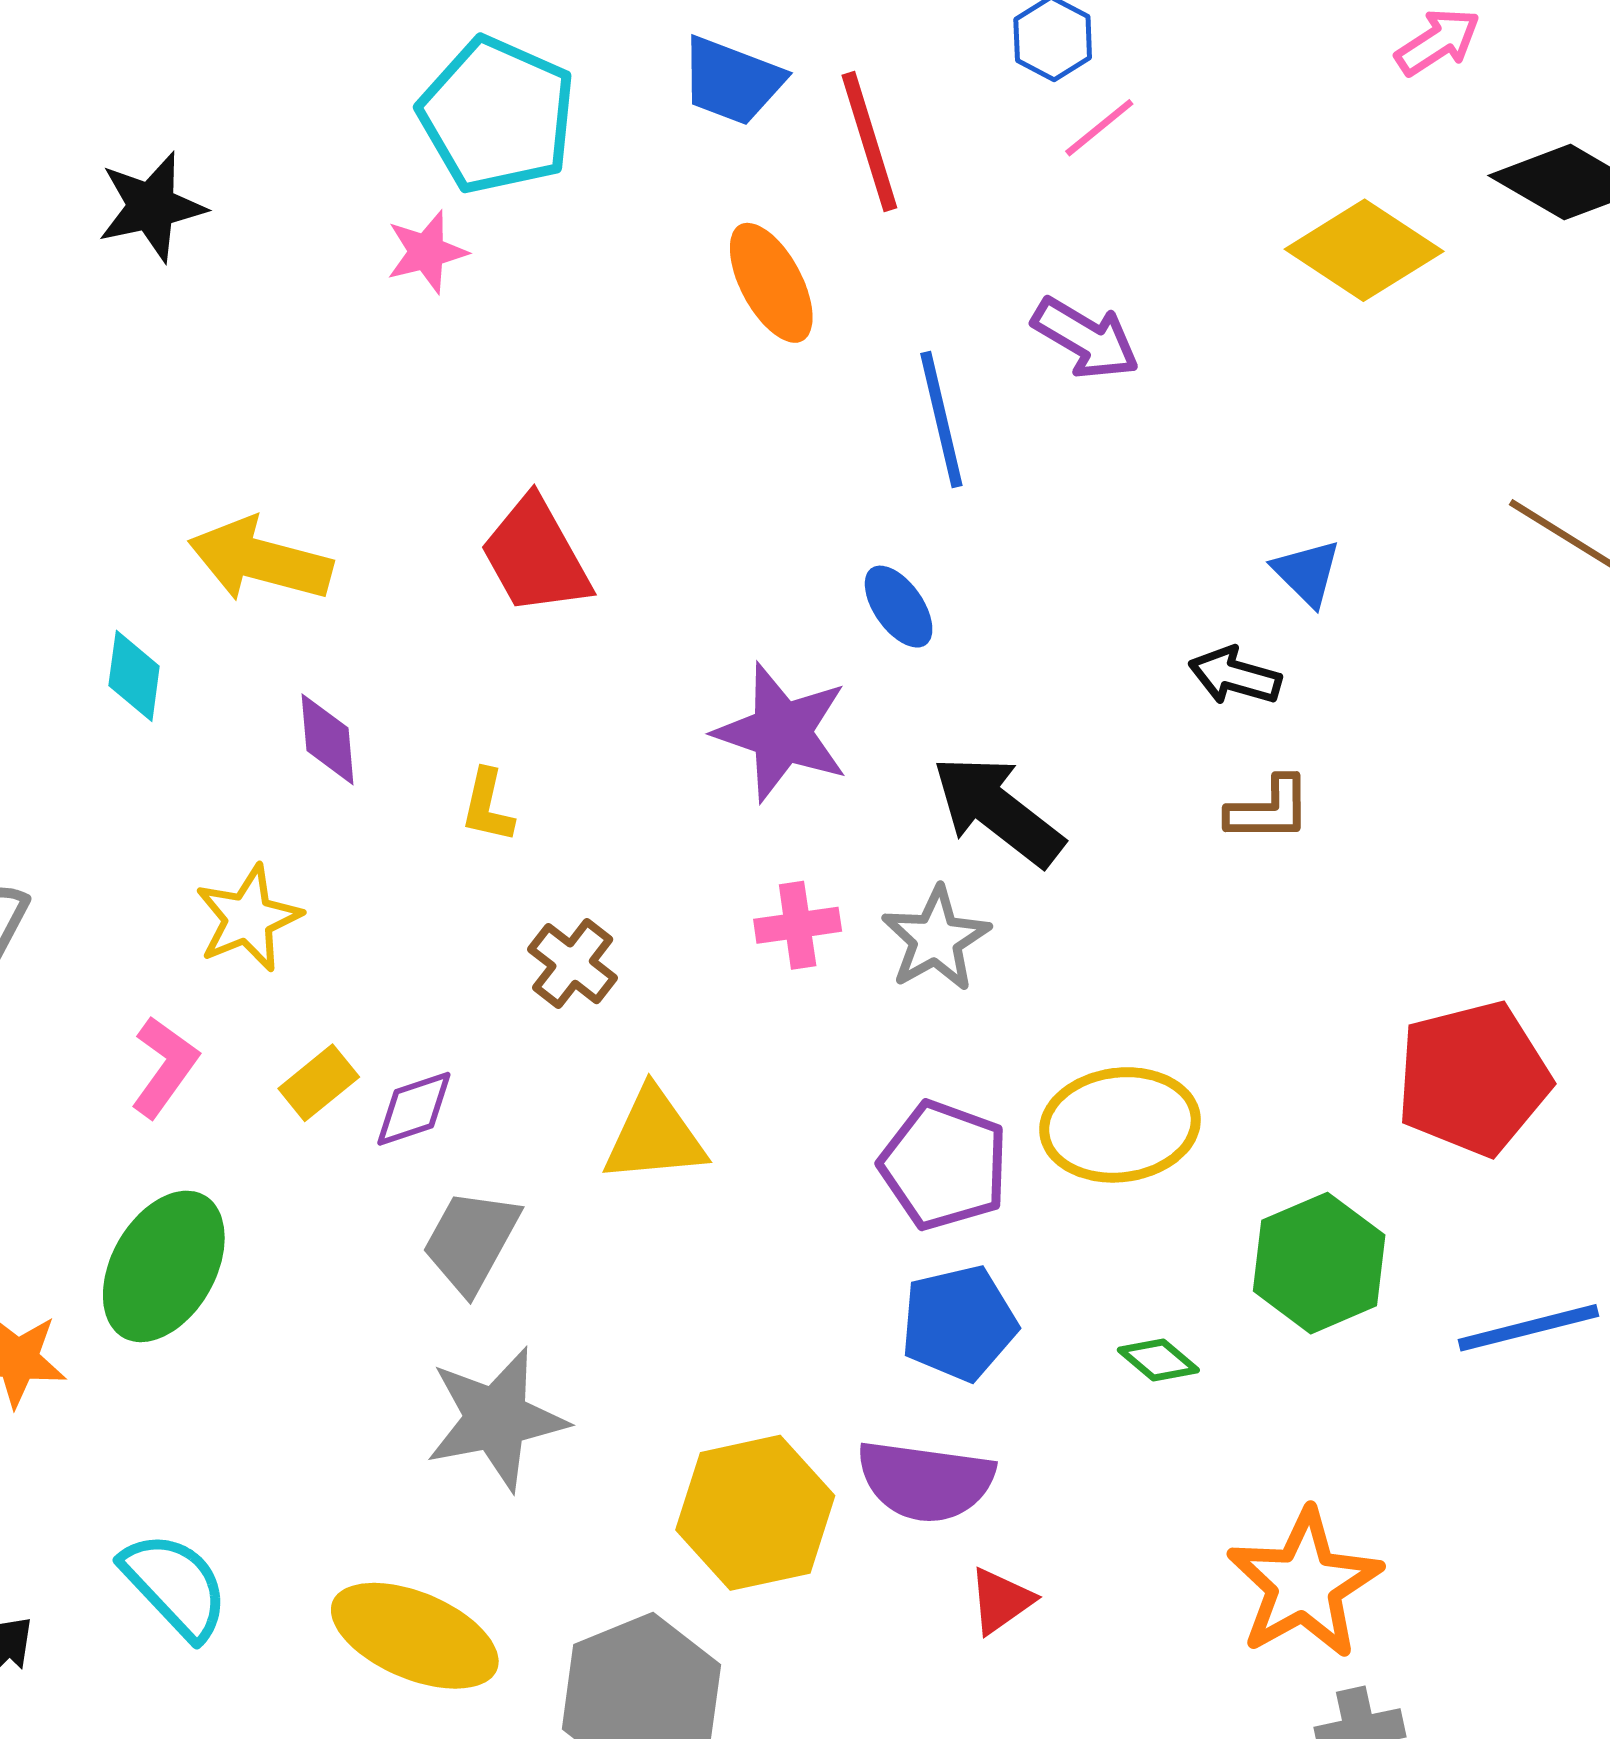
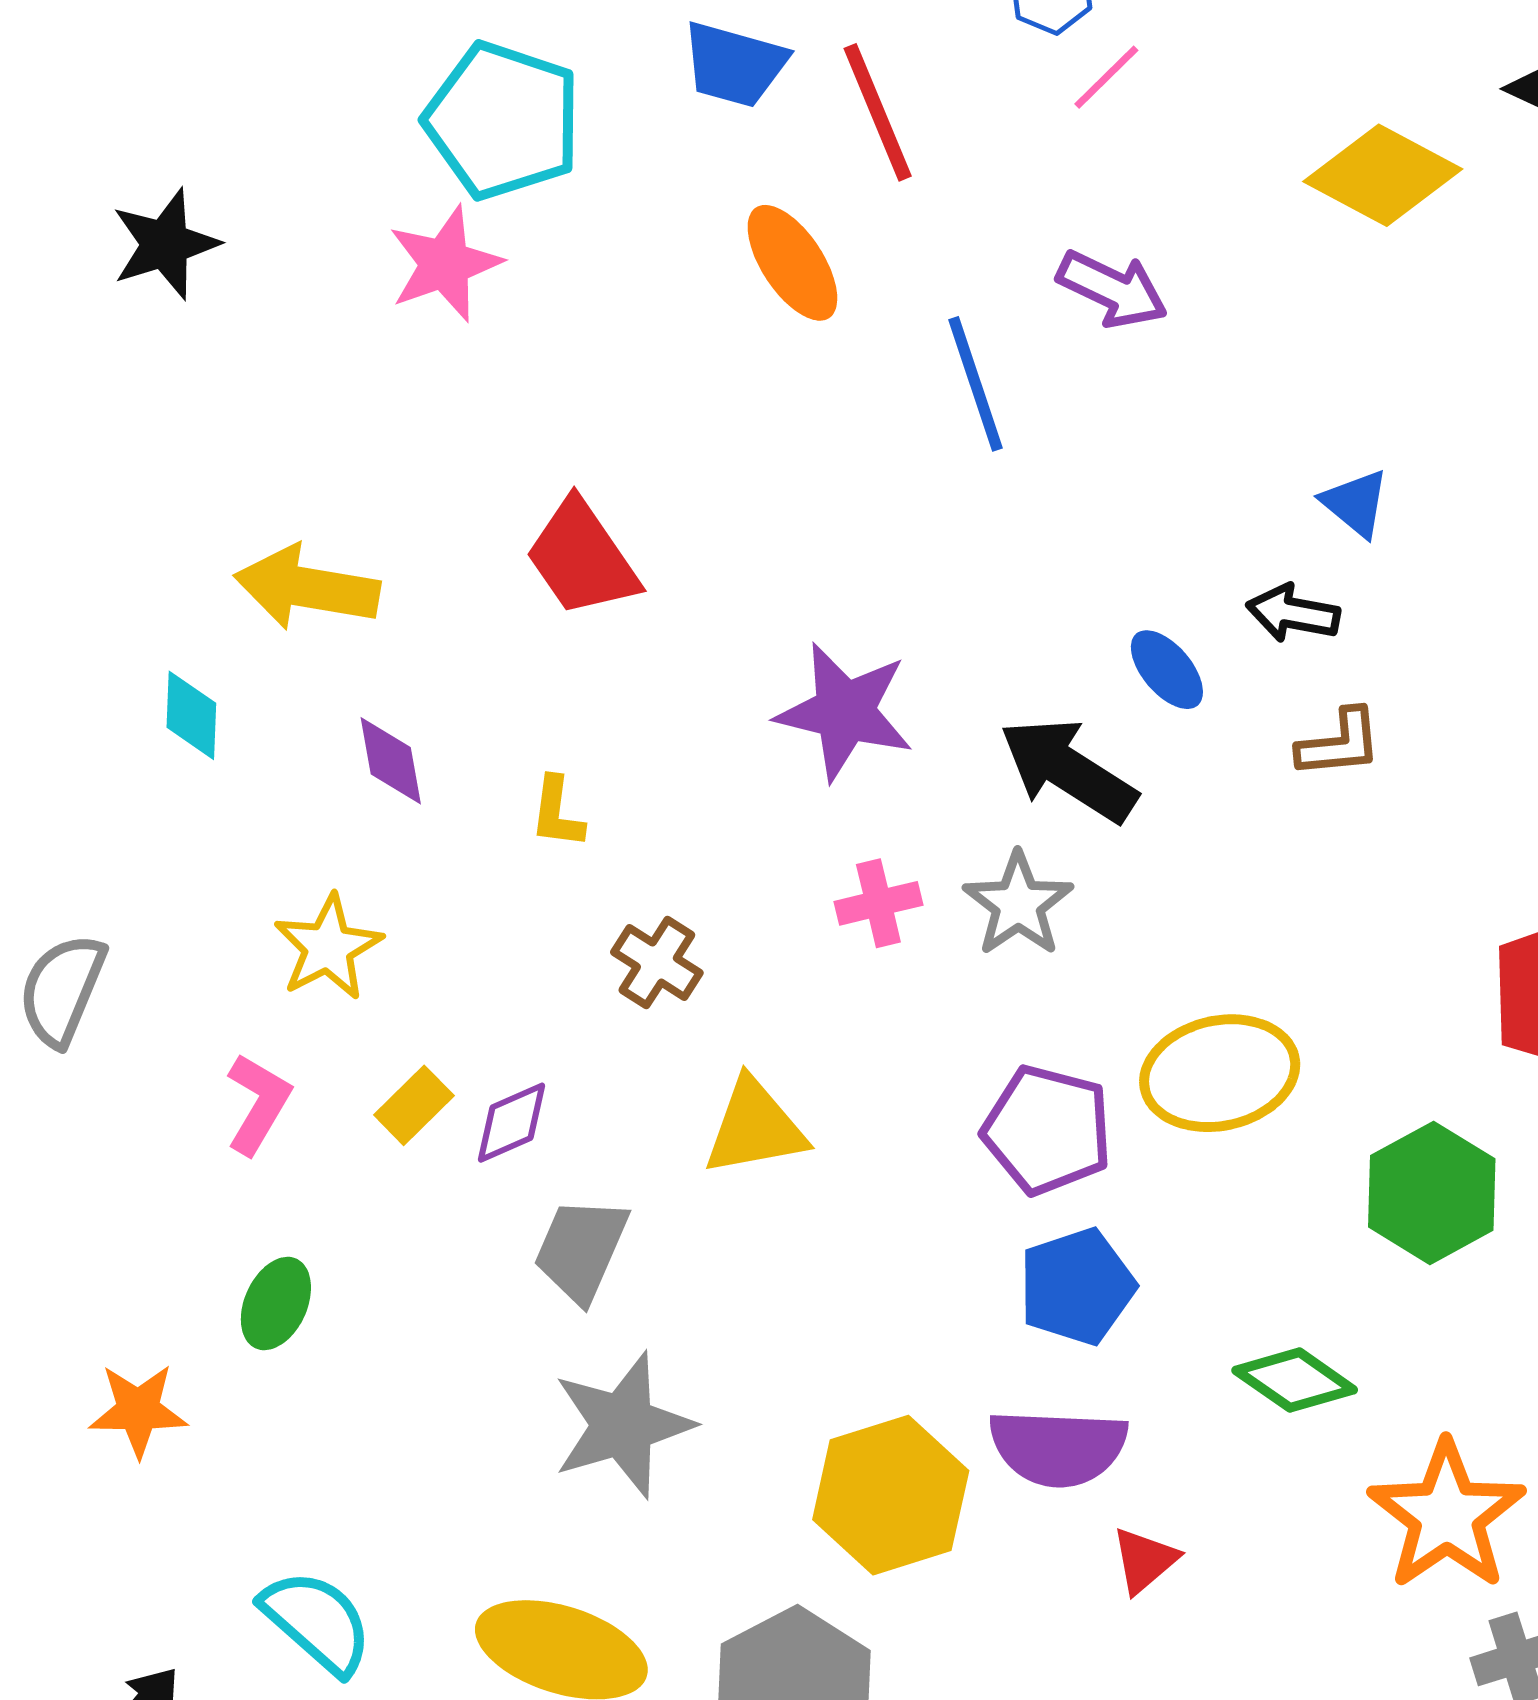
pink star: (427, 252) -> (445, 264), size x1.4
blue ellipse: (899, 607) -> (1167, 670), moved
green ellipse: (164, 1266) -> (276, 1304), size x0.6
green diamond: (1158, 1360) -> (1295, 1380), moved, size x1.5

